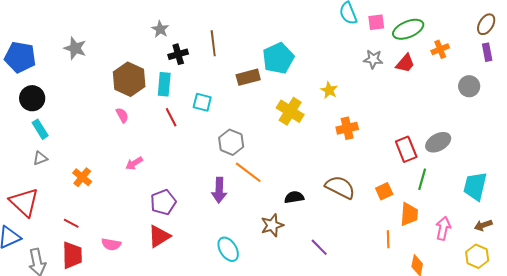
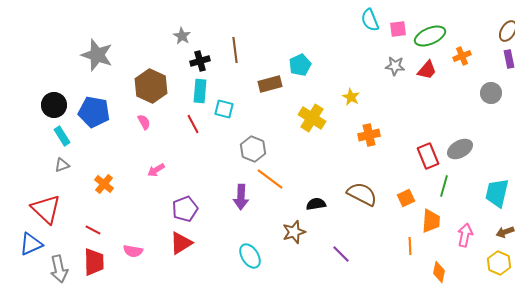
gray star: (75, 48) -> (97, 55), size x1.4
blue pentagon: (20, 57) -> (94, 112), moved
cyan pentagon: (278, 58) -> (300, 65), size x0.7
cyan rectangle: (164, 84) -> (200, 91), moved

